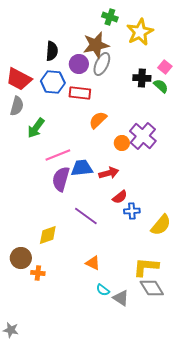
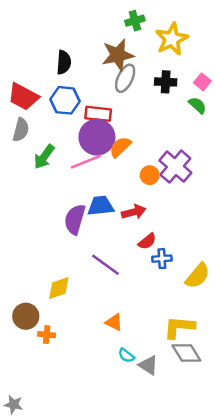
green cross: (110, 17) -> (135, 21), turned -35
purple circle: (79, 64) -> (97, 137), moved, size x1.5
black cross: (142, 78) -> (166, 82), moved
pink line: (58, 155) -> (86, 162), moved

